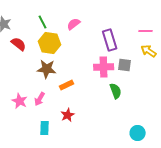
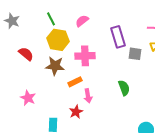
red semicircle: (19, 44) -> (26, 54), moved
gray square: (125, 65) -> (135, 54), moved
pink cross: (104, 67) -> (85, 56), moved
pink arrow: (40, 99) -> (88, 96), moved, turned -40

